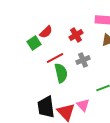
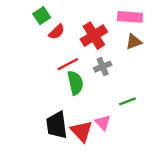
red cross: (76, 35) -> (94, 36), size x1.5
green square: (34, 43) -> (42, 16), moved

